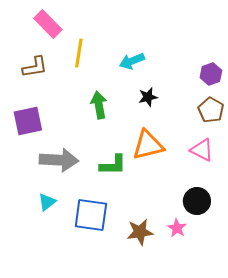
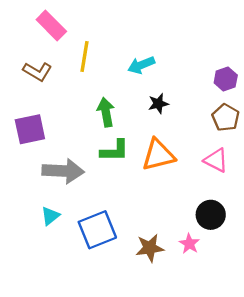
brown L-shape: (35, 67) -> (37, 71), turned 40
green L-shape: (113, 165) -> (114, 151), moved
blue square: (91, 215) -> (97, 230), turned -30

